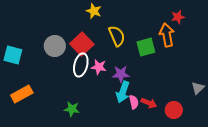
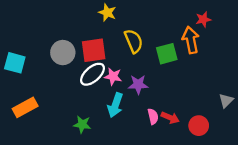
red square: (82, 44) -> (94, 50), turned 35
white ellipse: (81, 65) -> (92, 74), turned 35
cyan arrow: (123, 92) -> (115, 105), moved

